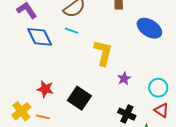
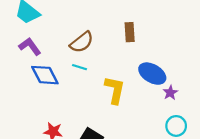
blue ellipse: (149, 28) -> (152, 74), moved
purple star: (124, 78) -> (170, 93), moved

